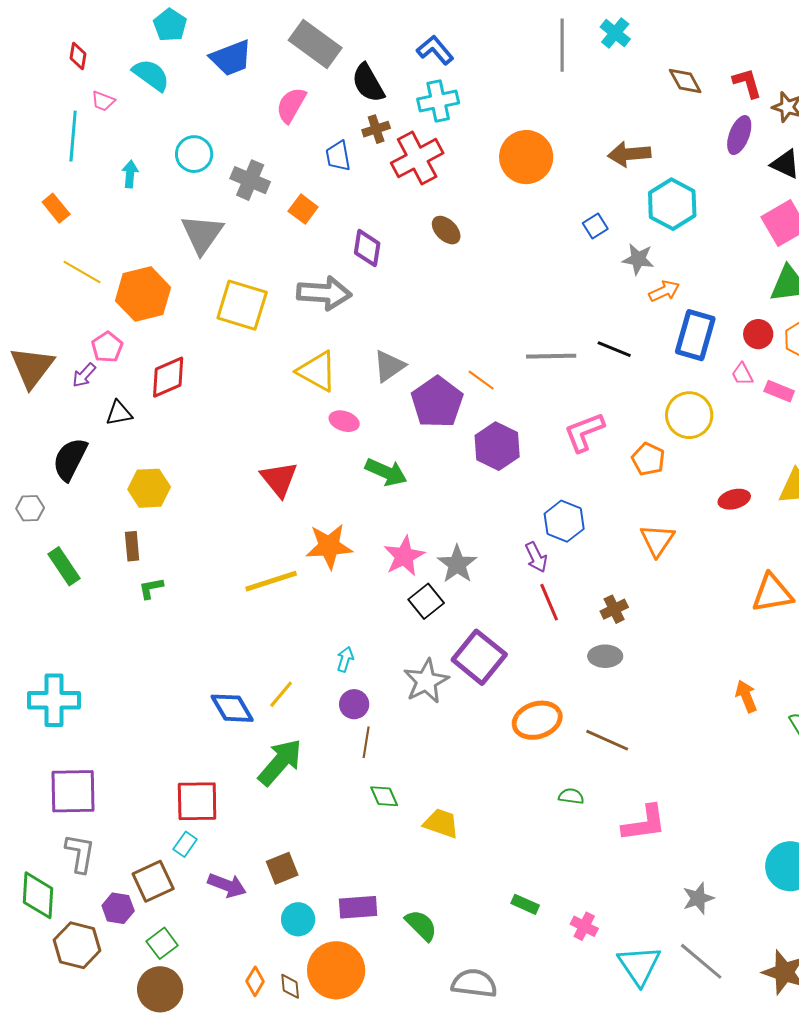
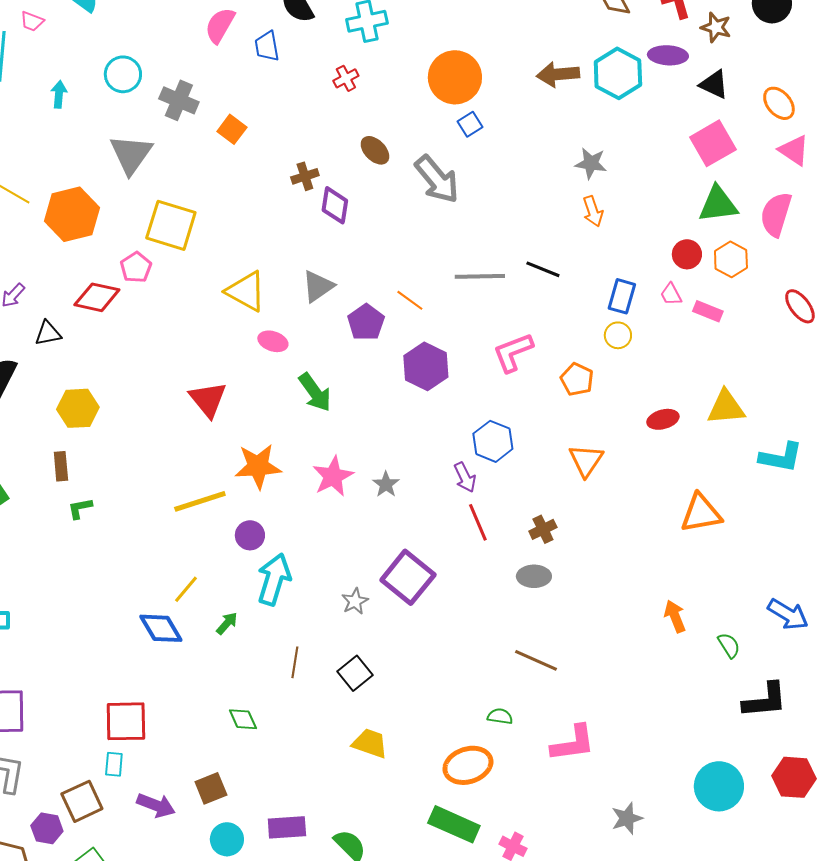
brown cross: (376, 129) -> (305, 176), moved
purple ellipse: (739, 135) -> (668, 55), turned 72
blue trapezoid: (338, 156) -> (267, 46), moved
red cross: (417, 158) -> (346, 78), size x0.5
cyan hexagon: (672, 204) -> (618, 73), moved
blue square: (595, 226) -> (470, 124), moved
purple diamond: (367, 248) -> (335, 205), moved
gray star: (638, 259) -> (591, 163), moved
orange arrow: (664, 291) -> (593, 211), turned 96
gray arrow: (324, 293) -> (437, 179), moved, turned 46
blue rectangle: (695, 335) -> (622, 296), moved, size x0.7
pink pentagon: (107, 347) -> (136, 267), moved
red diamond: (168, 377) -> (97, 297), turned 36
purple pentagon: (437, 402) -> (366, 322), size x0.7
yellow circle: (689, 415) -> (618, 335), size x0.6
green arrow: (386, 472) -> (315, 392), turned 30
gray star: (457, 564) -> (386, 484), size x0.7
black square: (426, 601) -> (355, 673), moved
cyan arrow: (345, 659) -> (274, 579), size x2.0
gray star: (426, 681) -> (355, 601), size x0.6
yellow line: (281, 694) -> (186, 589), moved
purple circle: (354, 704) -> (250, 535), moved
orange ellipse: (537, 720) -> (468, 765), moved
green arrow: (280, 762) -> (227, 623), moved, size x0.5
green diamond: (384, 796) -> (243, 719), moved
cyan rectangle: (185, 844) -> (114, 764), turned -30
green rectangle: (525, 904) -> (454, 824), size x1.8

